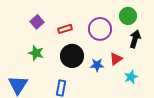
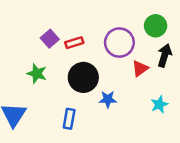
purple square: (37, 22) -> (50, 39), moved
red triangle: (116, 59) -> (140, 68), moved
blue star: (97, 65) -> (108, 99), moved

